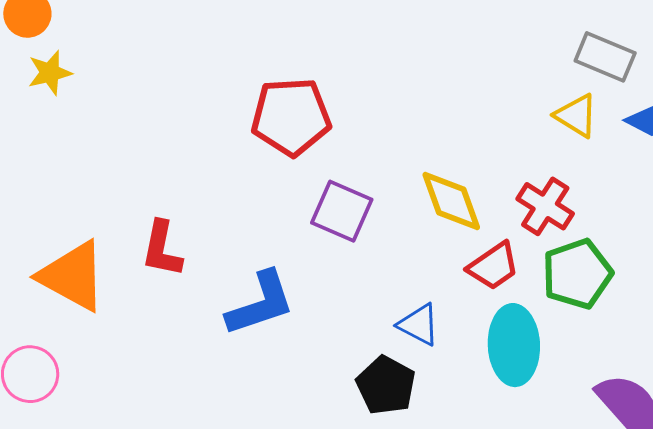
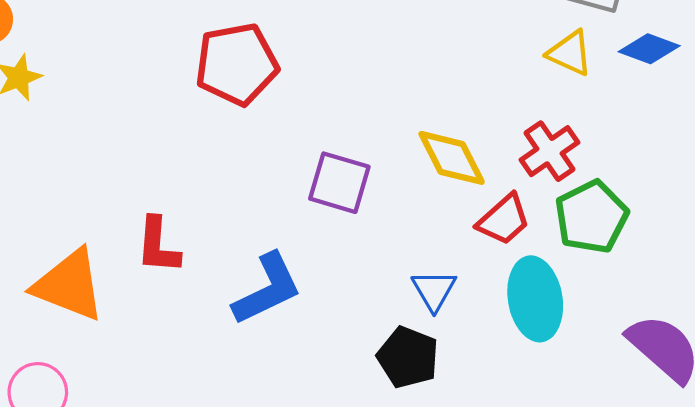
red pentagon: (291, 117) -> (237, 64), moved
red cross: (545, 206) -> (549, 151), turned 30
blue triangle: (419, 325) -> (434, 290), turned 39

